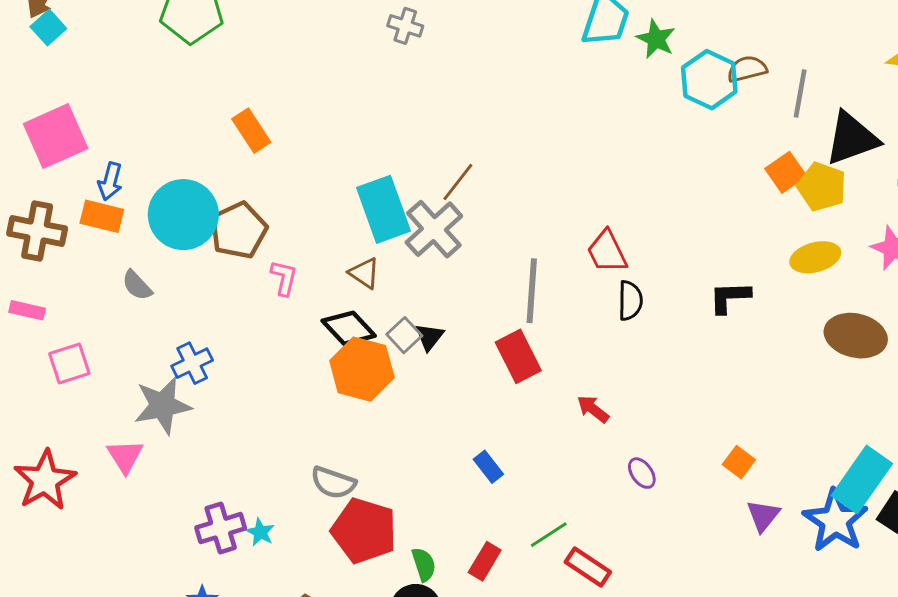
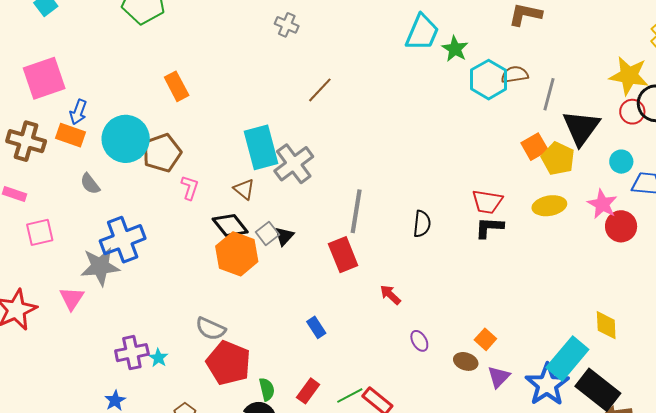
black triangle: (852, 138) -> (581, 128), turned -39
brown line: (458, 182) -> (320, 90), moved
red trapezoid: (607, 252) -> (487, 202), moved, turned -60
brown ellipse: (856, 336) -> (466, 361), moved, size x0.6
blue cross: (192, 363) -> (123, 240), size x1.6
green line: (549, 535) -> (350, 396), moved

